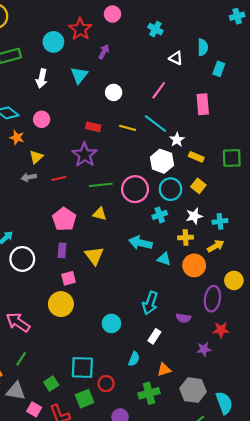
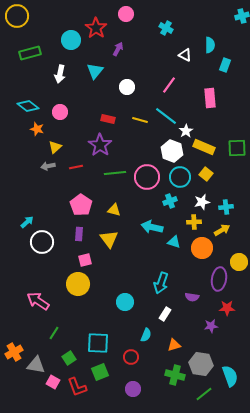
yellow rectangle: (196, 157) -> (204, 147), size x1.5
yellow triangle: (100, 214) -> (114, 210), moved
green line: (21, 359) -> (54, 333), moved
red circle: (106, 384) -> (131, 357), moved
green cross: (149, 393) -> (175, 375), moved, turned 30

